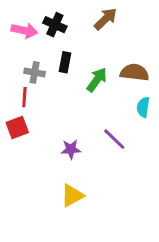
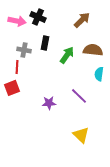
brown arrow: (106, 19) -> (82, 20), moved
yellow triangle: (72, 196) -> (81, 135), moved, turned -48

